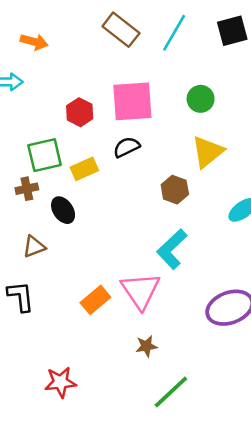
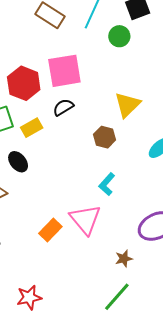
green circle: (201, 99) -> (119, 36), moved
red hexagon: (80, 112) -> (24, 83), size x1.5
cyan L-shape: (172, 249) -> (107, 184), size x0.7
brown star: (146, 346) -> (124, 259), moved

